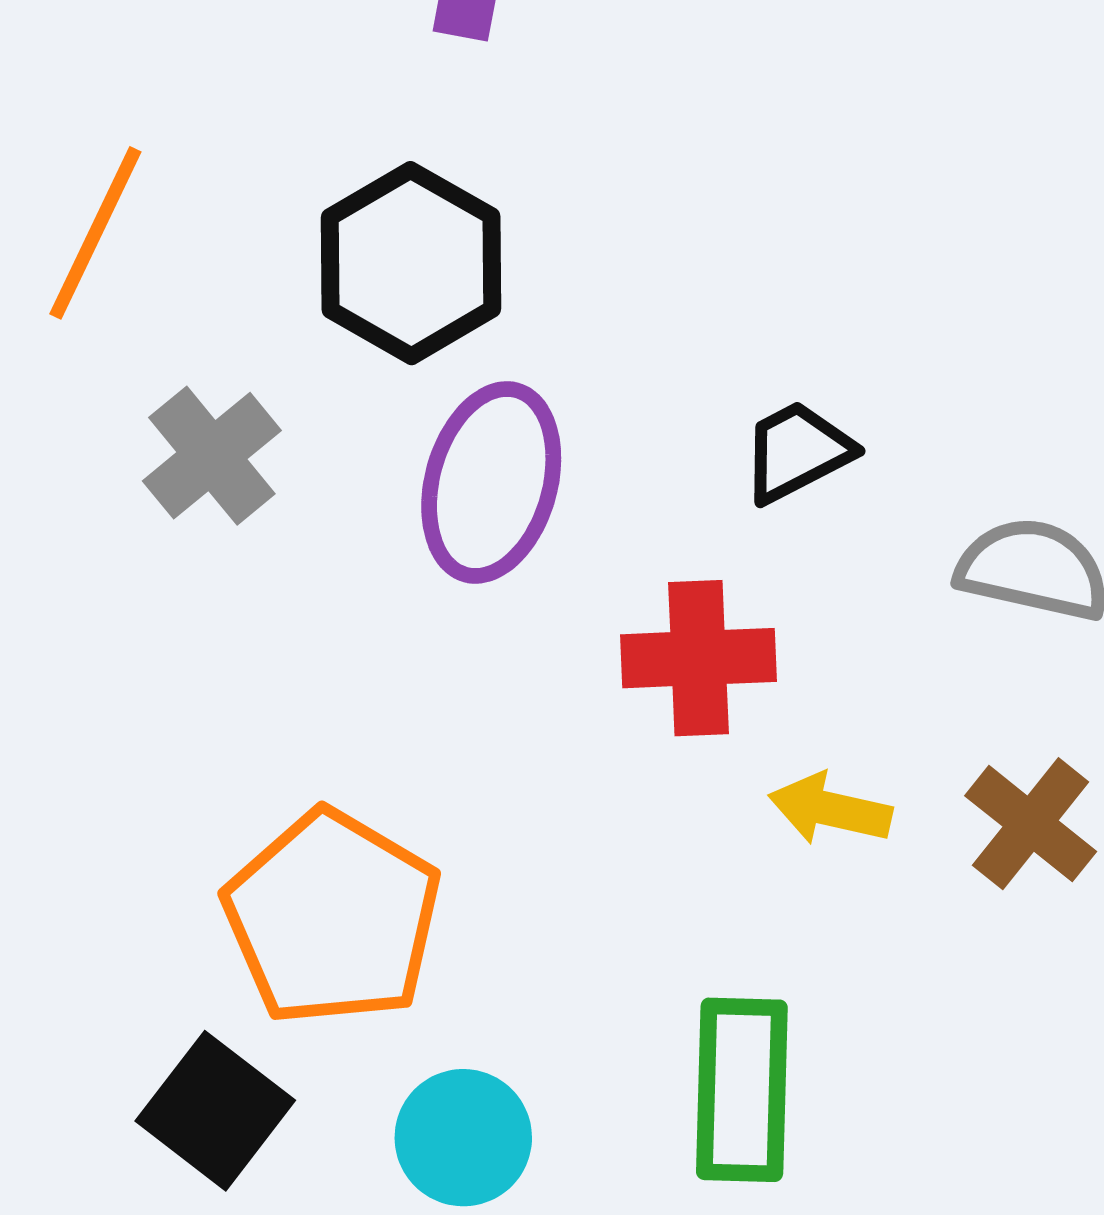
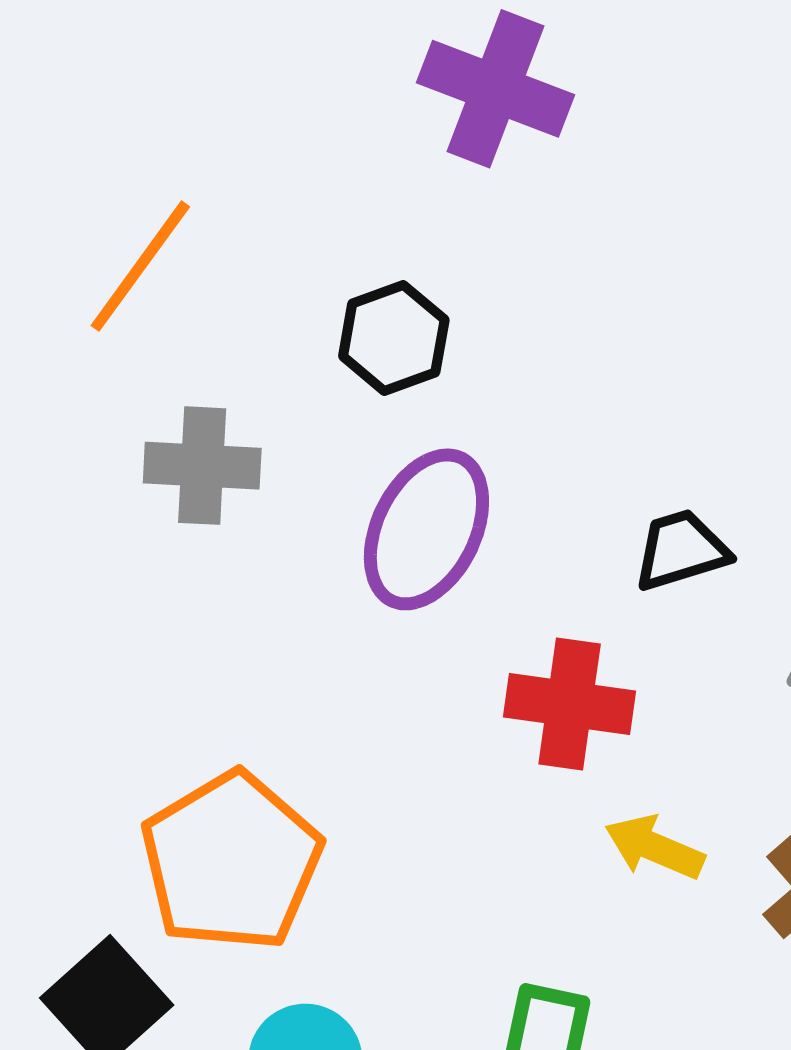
black hexagon: (411, 263) -> (394, 338), size x0.7
gray cross: (212, 456) -> (202, 466), turned 32

